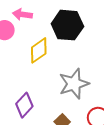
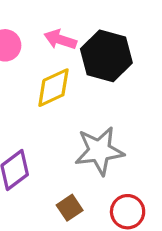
pink arrow: (22, 14) -> (60, 39), moved

